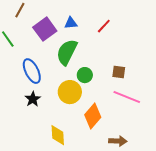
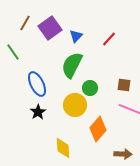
blue triangle: (71, 23) -> (76, 36), turned -40
purple square: (45, 29) -> (50, 28), moved

